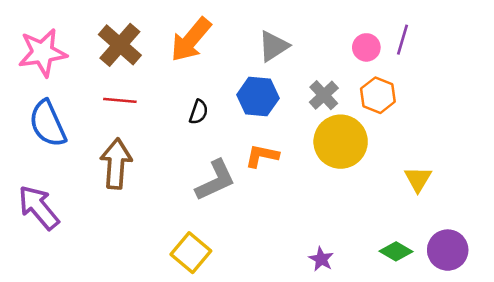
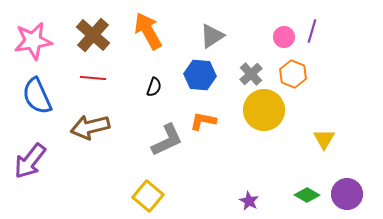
orange arrow: (191, 40) -> (148, 31), turned 111
brown arrow: (116, 164) -> (90, 127), turned -108
purple arrow: (39, 207) -> (30, 161), turned -102

